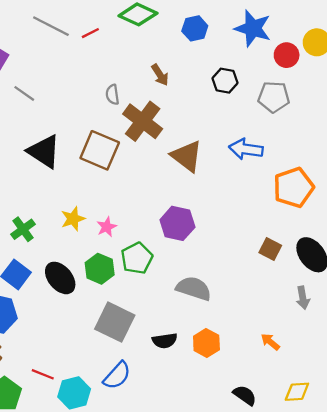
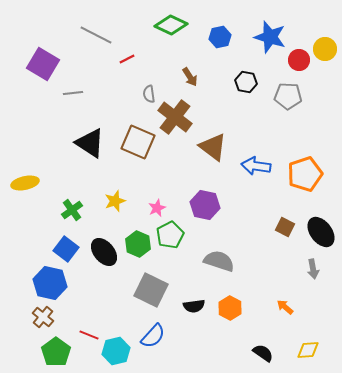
red line: (90, 33) -> (127, 59), moved
gray line: (24, 93) -> (73, 93), turned -42
blue arrow: (246, 149) -> (256, 166), moved
pink star: (107, 227) -> (157, 208), moved

